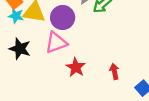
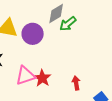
pink triangle: (56, 43) -> (25, 76), moved

